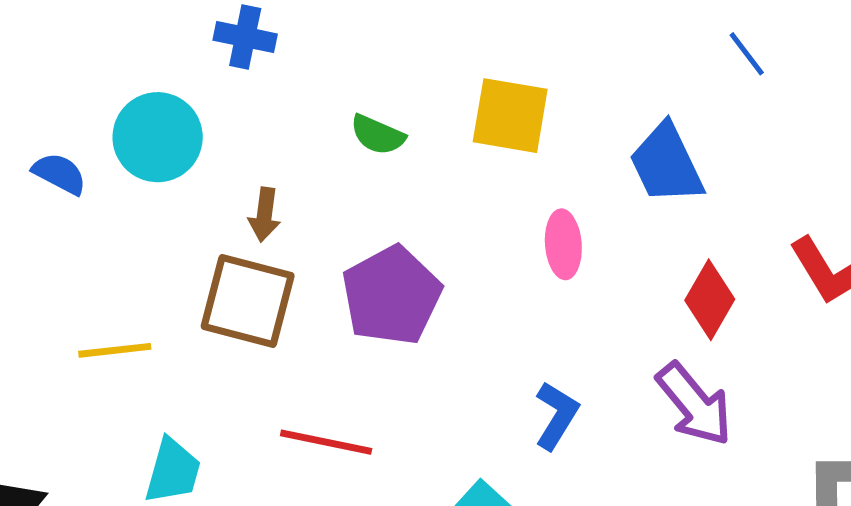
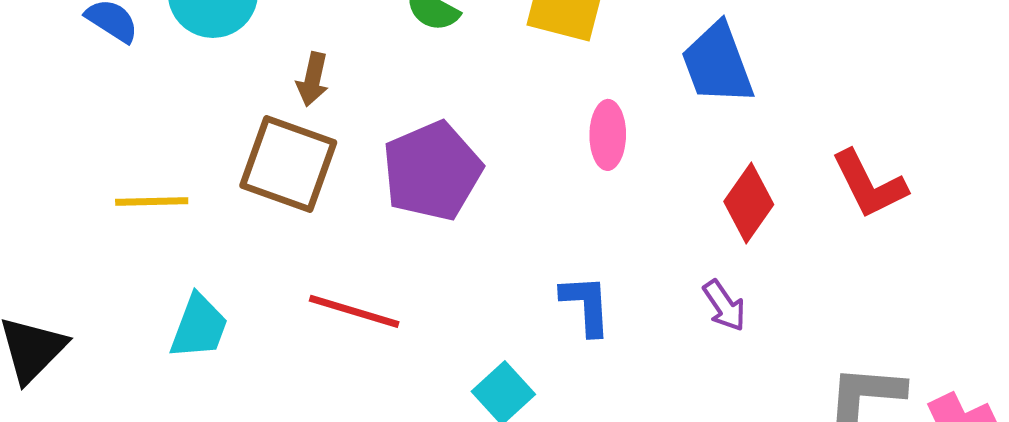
purple arrow: (694, 404) -> (724, 306), size x0.6
blue L-shape: (557, 416) -> (586, 305), turned -40

